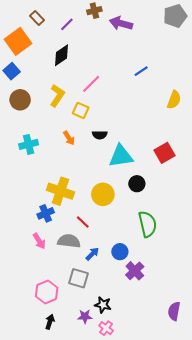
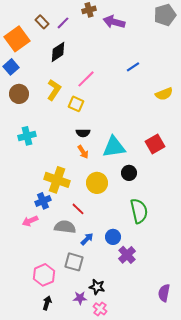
brown rectangle: (37, 18) -> (42, 22), moved
yellow semicircle: (174, 100) -> (164, 94), turned 48
black semicircle: (100, 135) -> (83, 133), moved
orange arrow: (69, 138) -> (83, 152), moved
pink arrow: (39, 241) -> (30, 221), moved, turned 98

